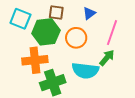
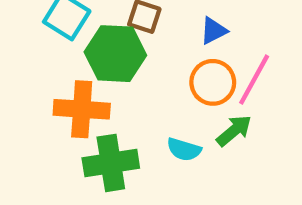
orange circle: (76, 38) -> (213, 82), moved
cyan semicircle: (85, 71) -> (184, 149), size x0.6

